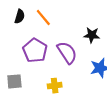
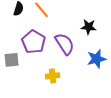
gray square: (14, 81) -> (12, 60), moved

